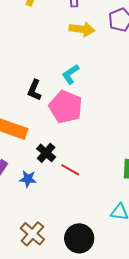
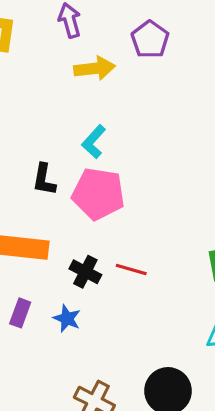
red line: (70, 170) -> (131, 269), moved
blue star: (28, 179) -> (67, 319), turned 30

